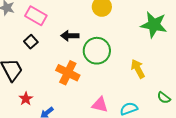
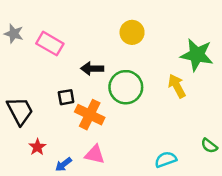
black square: (31, 42) -> (66, 97), moved, turned 32
yellow arrow: (138, 69) -> (177, 86), moved
pink triangle: (100, 105) -> (95, 154), moved

